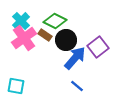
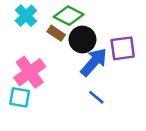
pink cross: (24, 38) -> (30, 72), moved
purple square: (98, 47) -> (123, 48), turned 30

